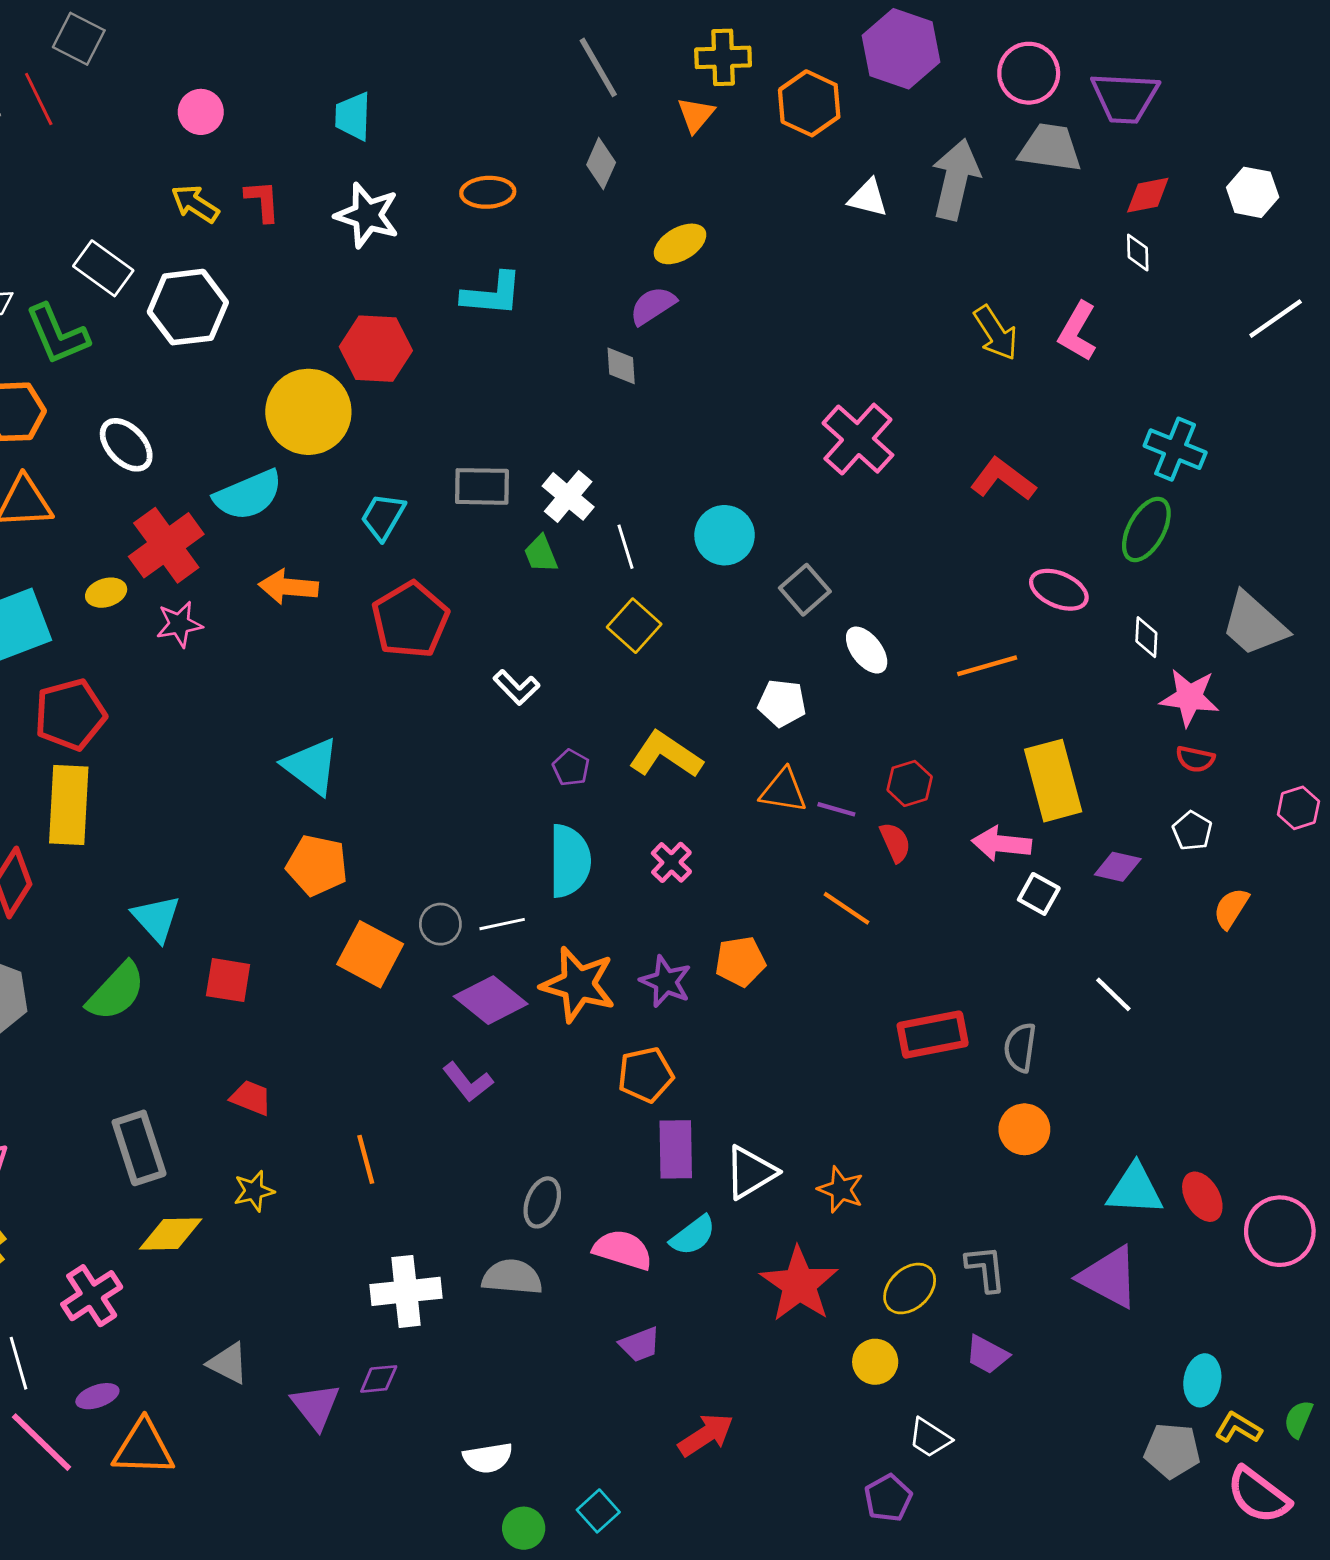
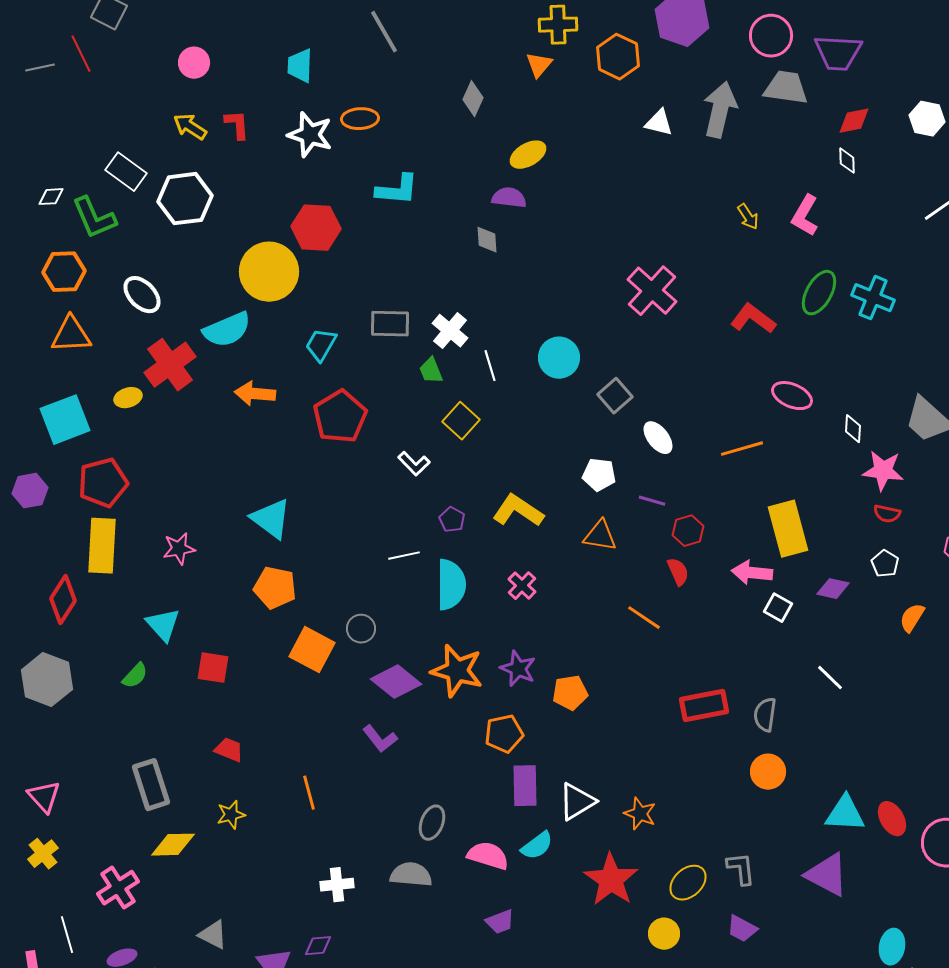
gray line: (598, 67) -> (384, 32), moved
orange ellipse: (488, 192) -> (360, 119), moved
purple semicircle: (653, 306) -> (509, 198), turned 40
yellow arrow: (996, 333) -> (748, 217), size x0.7
green ellipse: (1146, 529) -> (819, 293), moved
pink star: (179, 624) -> (179, 549), moved
yellow square: (634, 626) -> (461, 421), moved
purple line: (836, 809) -> (652, 501), moved
white line: (502, 924) -> (404, 556), moved
orange pentagon: (740, 961) -> (570, 693), moved
green semicircle: (116, 992) -> (135, 676), size x0.6
white cross: (406, 1291) -> (337, 885), size x0.7

